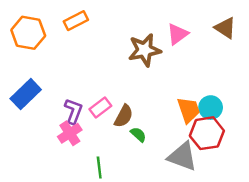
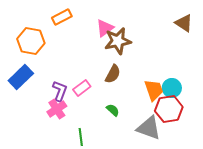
orange hexagon: (28, 33) -> (31, 41), moved
pink triangle: (178, 34) -> (105, 28), moved
brown semicircle: (124, 116) -> (113, 74), moved

